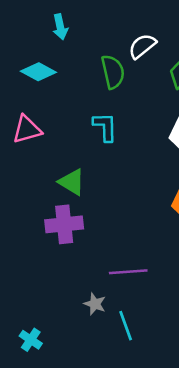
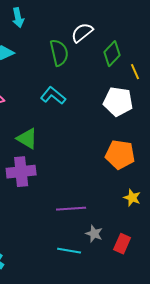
cyan L-shape: (105, 127) -> (53, 96), turned -50
gray star: (95, 304) -> (94, 234), moved
cyan line: (126, 326) -> (69, 251), turned -60

